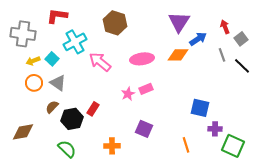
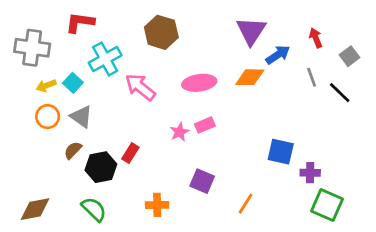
gray square: (241, 39) -> (349, 56), moved
purple cross: (215, 129) -> (310, 173), moved
brown diamond: (23, 132) -> (35, 209), moved
orange line: (186, 145) -> (246, 204), moved, turned 49

